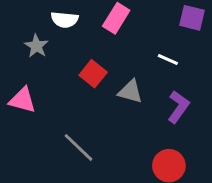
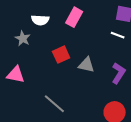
white line: (168, 59) -> (118, 35), moved
red square: (93, 74) -> (61, 55), turned 30

